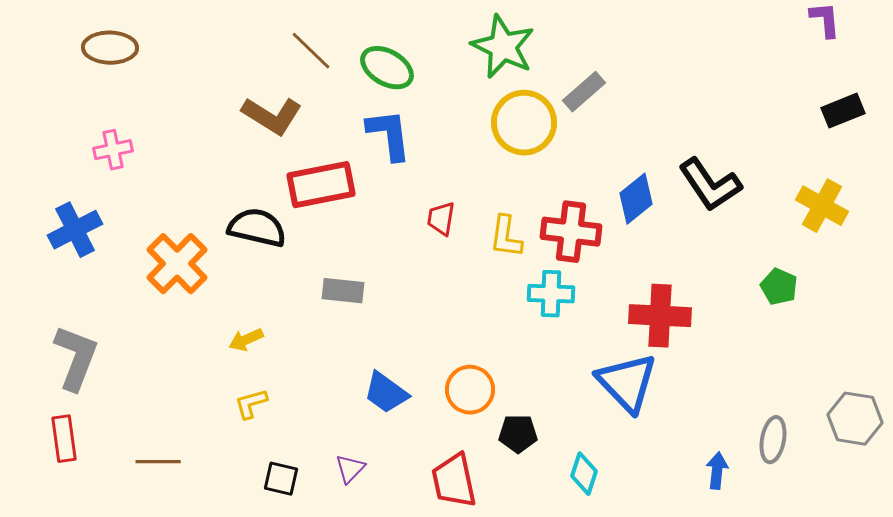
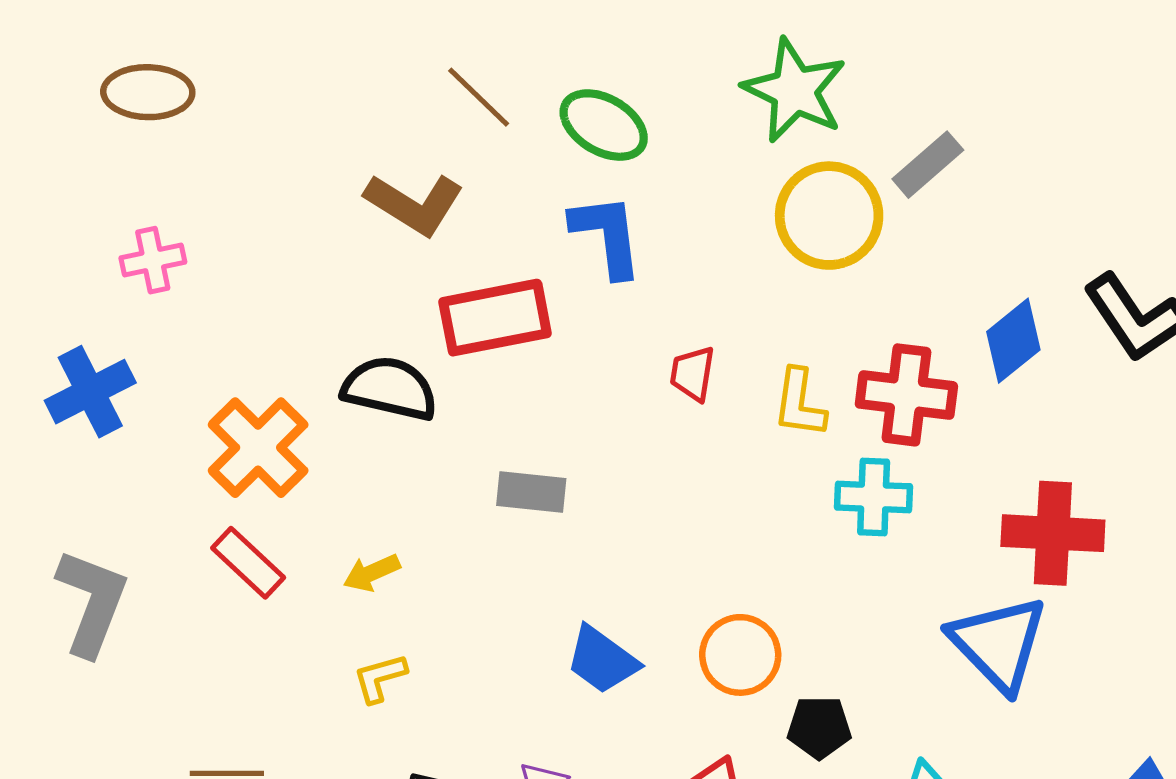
red rectangle: (64, 439) -> (248, 563), moved, turned -39

